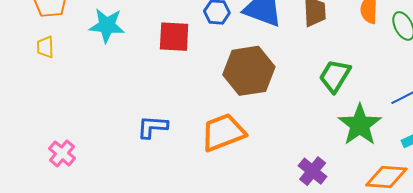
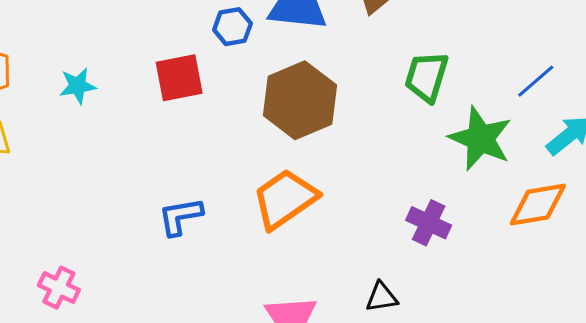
cyan star: (107, 25) -> (78, 86), size x0.7

